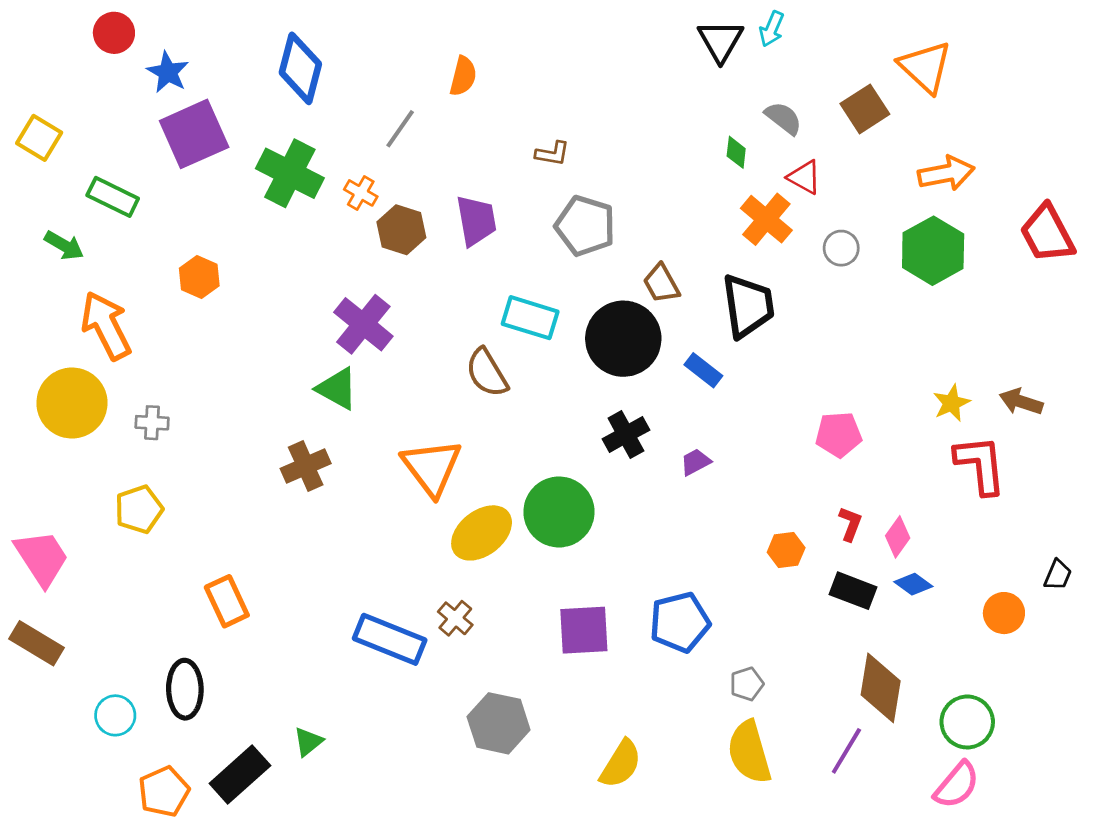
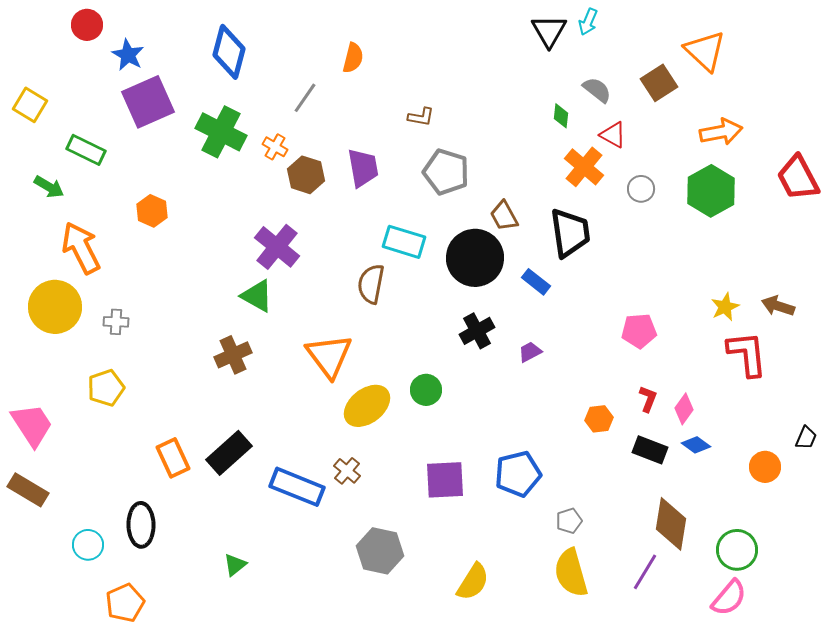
brown semicircle: (487, 373) -> (371, 284), turned 42
green circle: (559, 512) -> (426, 390), size x0.6
black rectangle: (240, 774) -> (229, 453), moved

